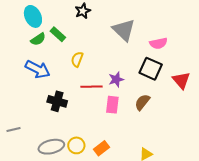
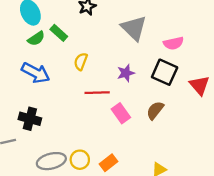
purple star: (116, 79) -> (126, 73), moved
black cross: (57, 101) -> (30, 119), moved
pink rectangle: (112, 105) -> (121, 113), turned -42

